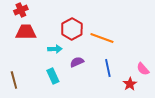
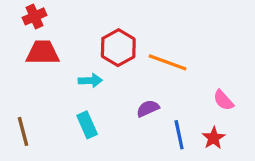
purple semicircle: (77, 62) -> (148, 108), moved
blue line: (108, 68) -> (179, 135), moved
pink semicircle: (143, 69) -> (223, 100), moved

